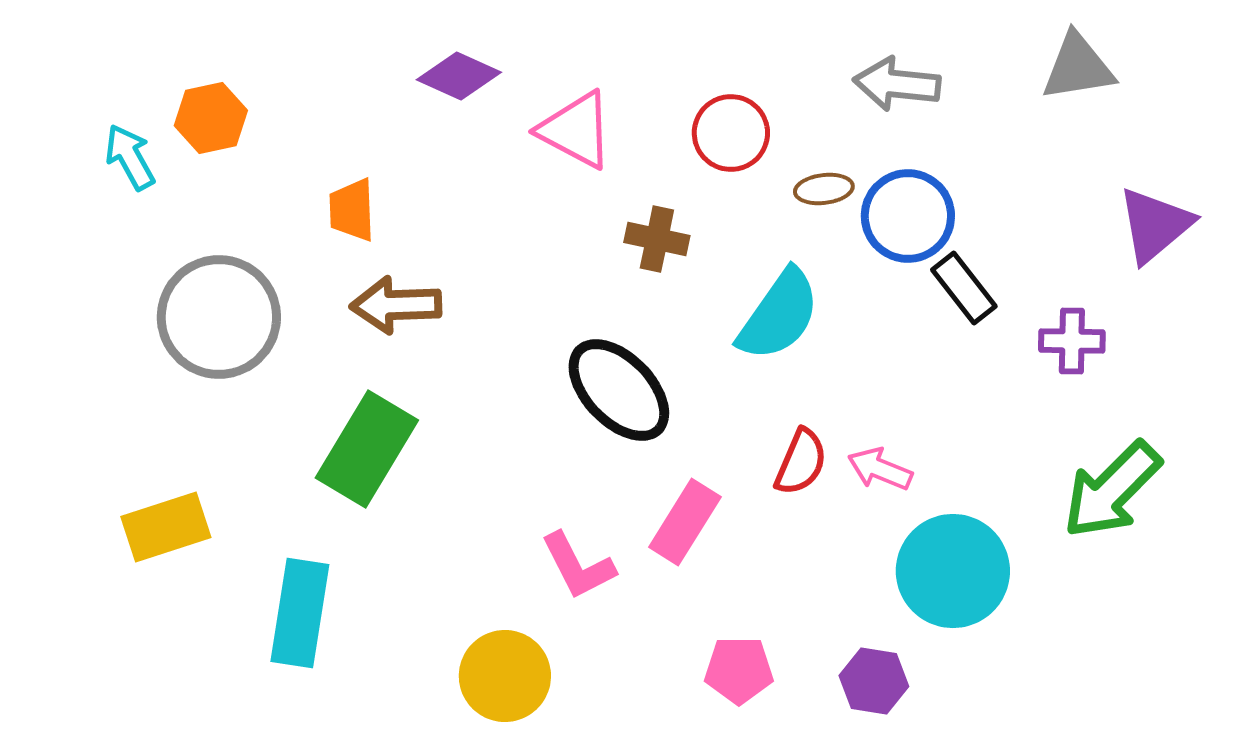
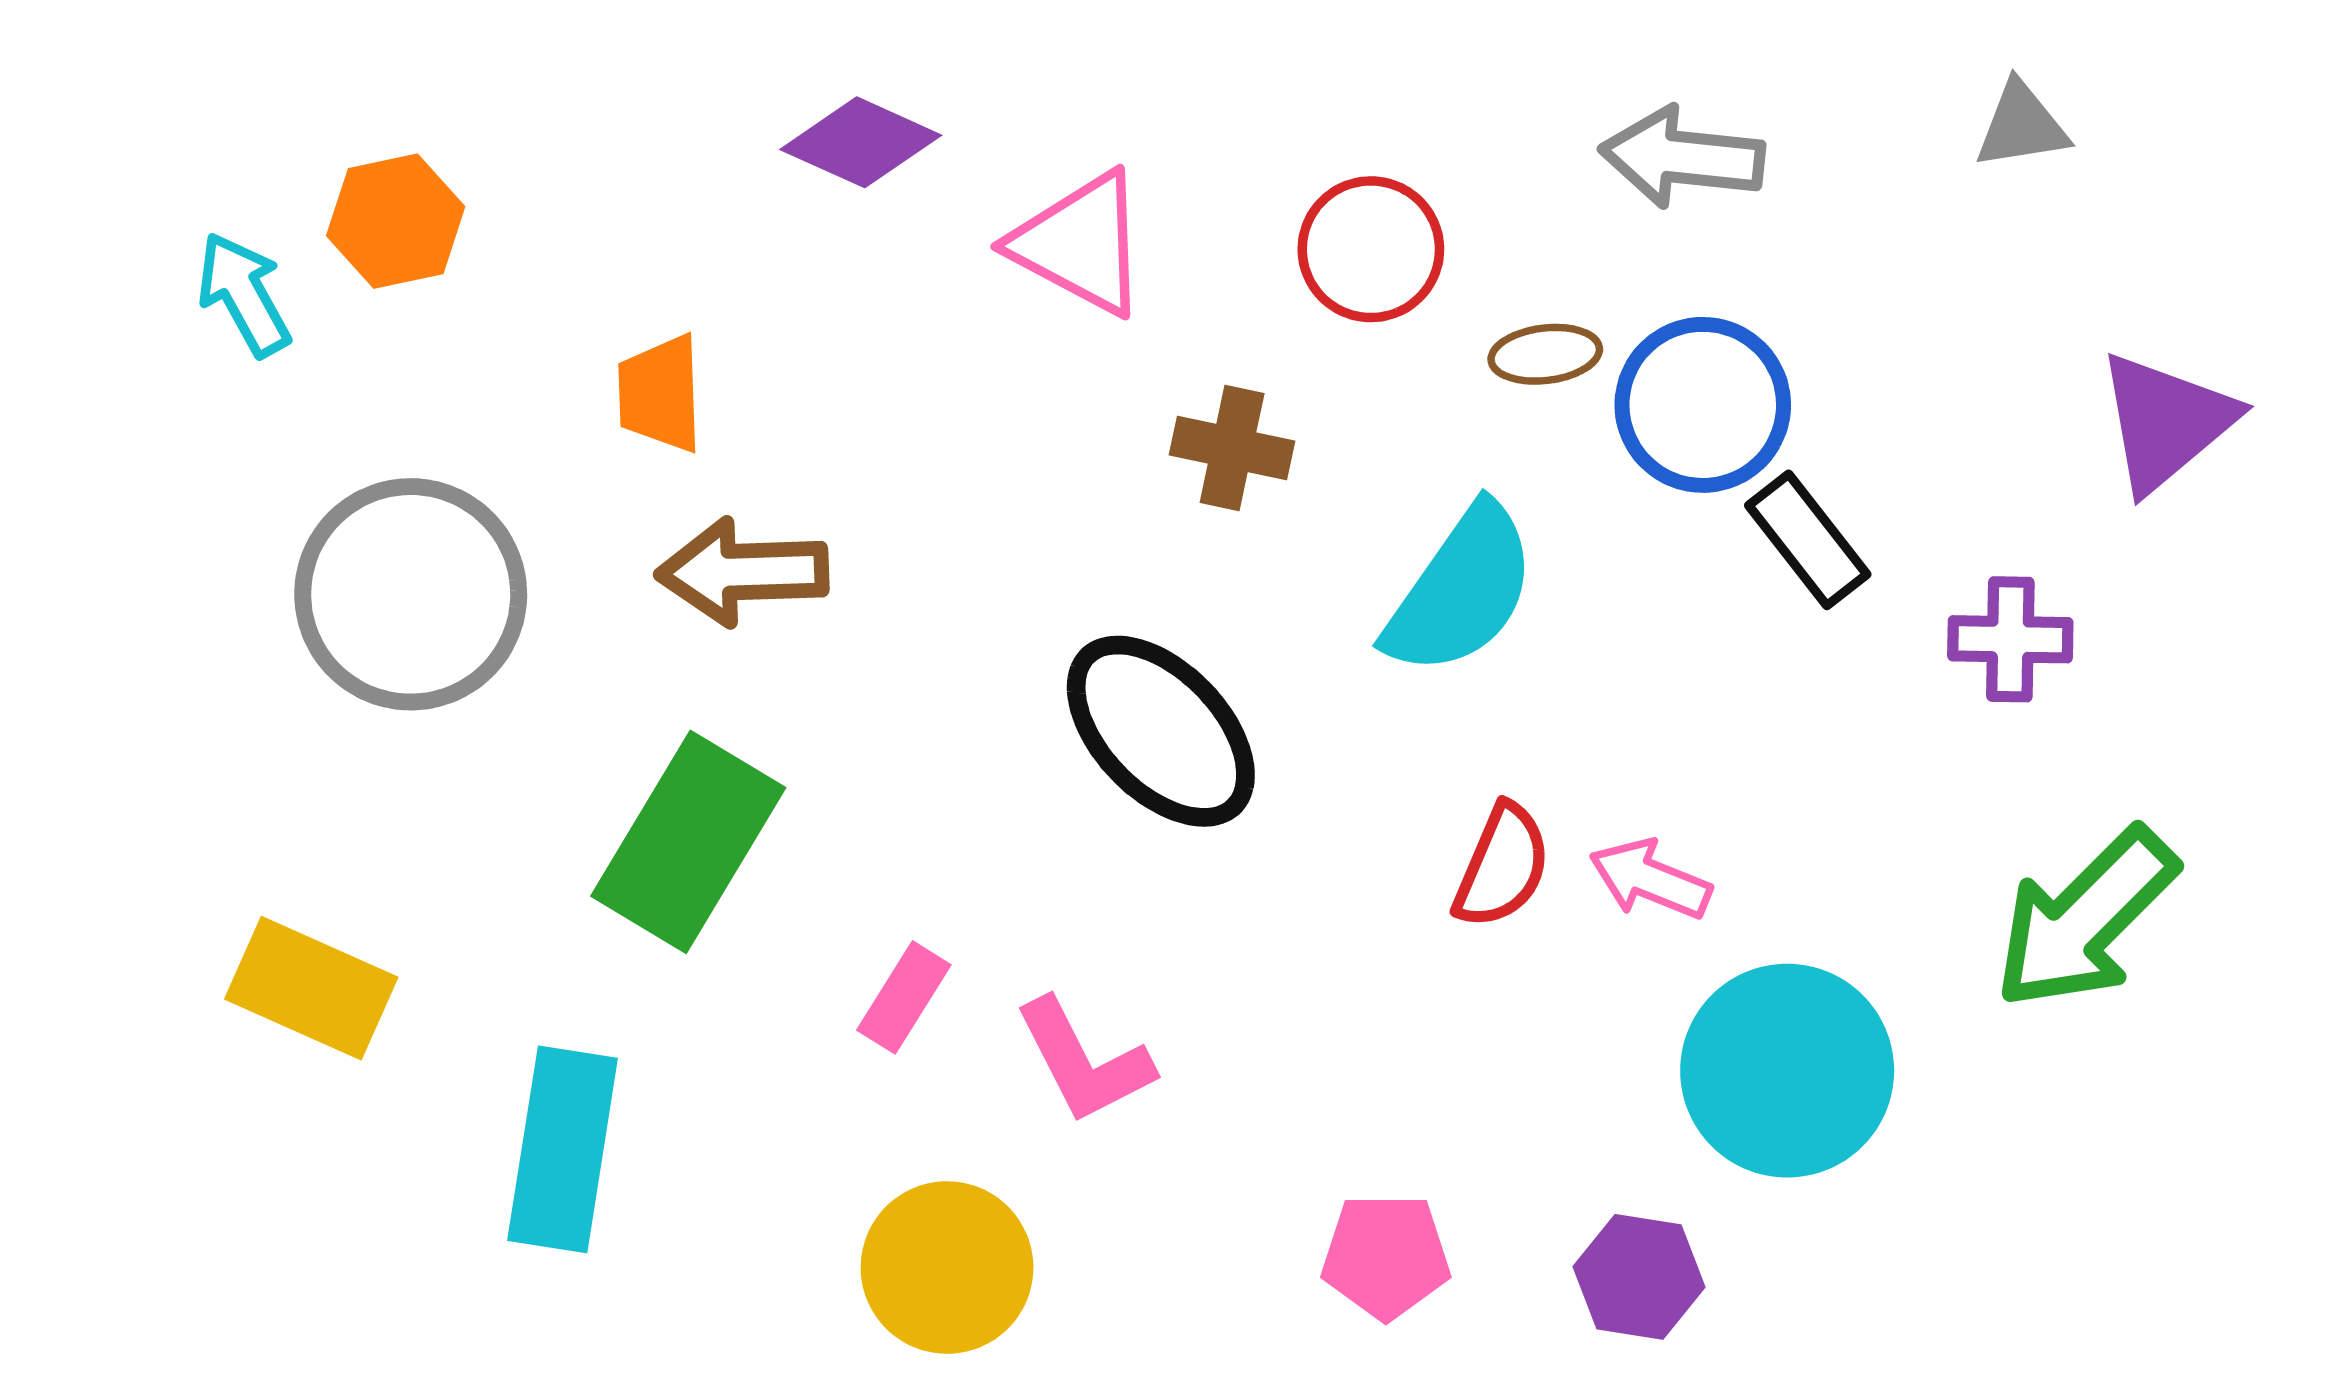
gray triangle: (1078, 67) -> (2022, 125), size x0.7
pink rectangle: (685, 522) -> (904, 997), moved, size x0.7
yellow rectangle: (166, 527) -> (311, 988), turned 42

